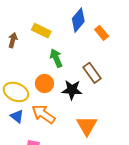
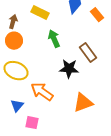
orange circle: (44, 84) -> (14, 41), moved
blue triangle: (17, 116) -> (17, 106), moved, turned 32
orange triangle: (87, 126) -> (83, 103), turned 40

